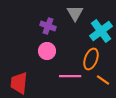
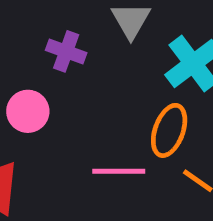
pink circle: (47, 51) -> (28, 111), moved

